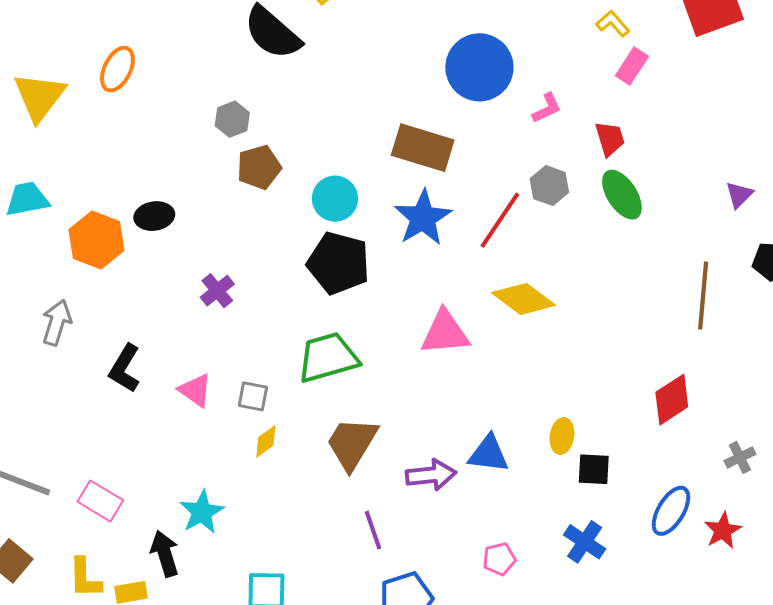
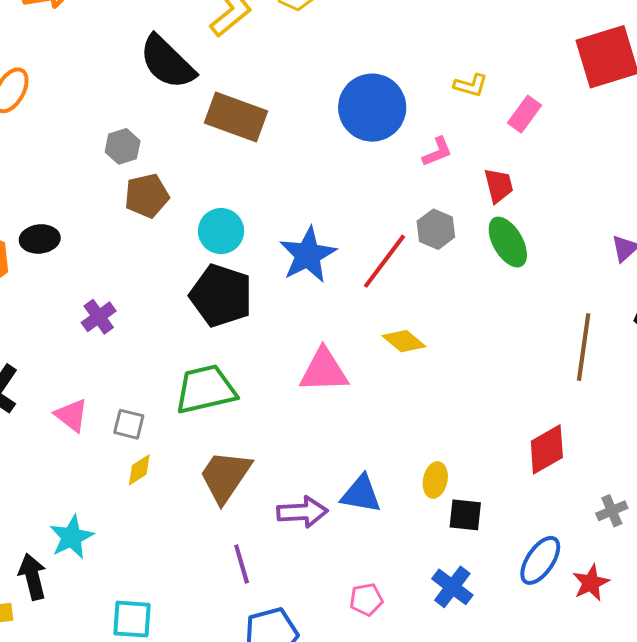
yellow L-shape: (613, 24) -> (471, 85), moved, turned 144
brown rectangle: (423, 148) -> (236, 117), moved
yellow diamond: (523, 299) -> (404, 341), size x0.7

